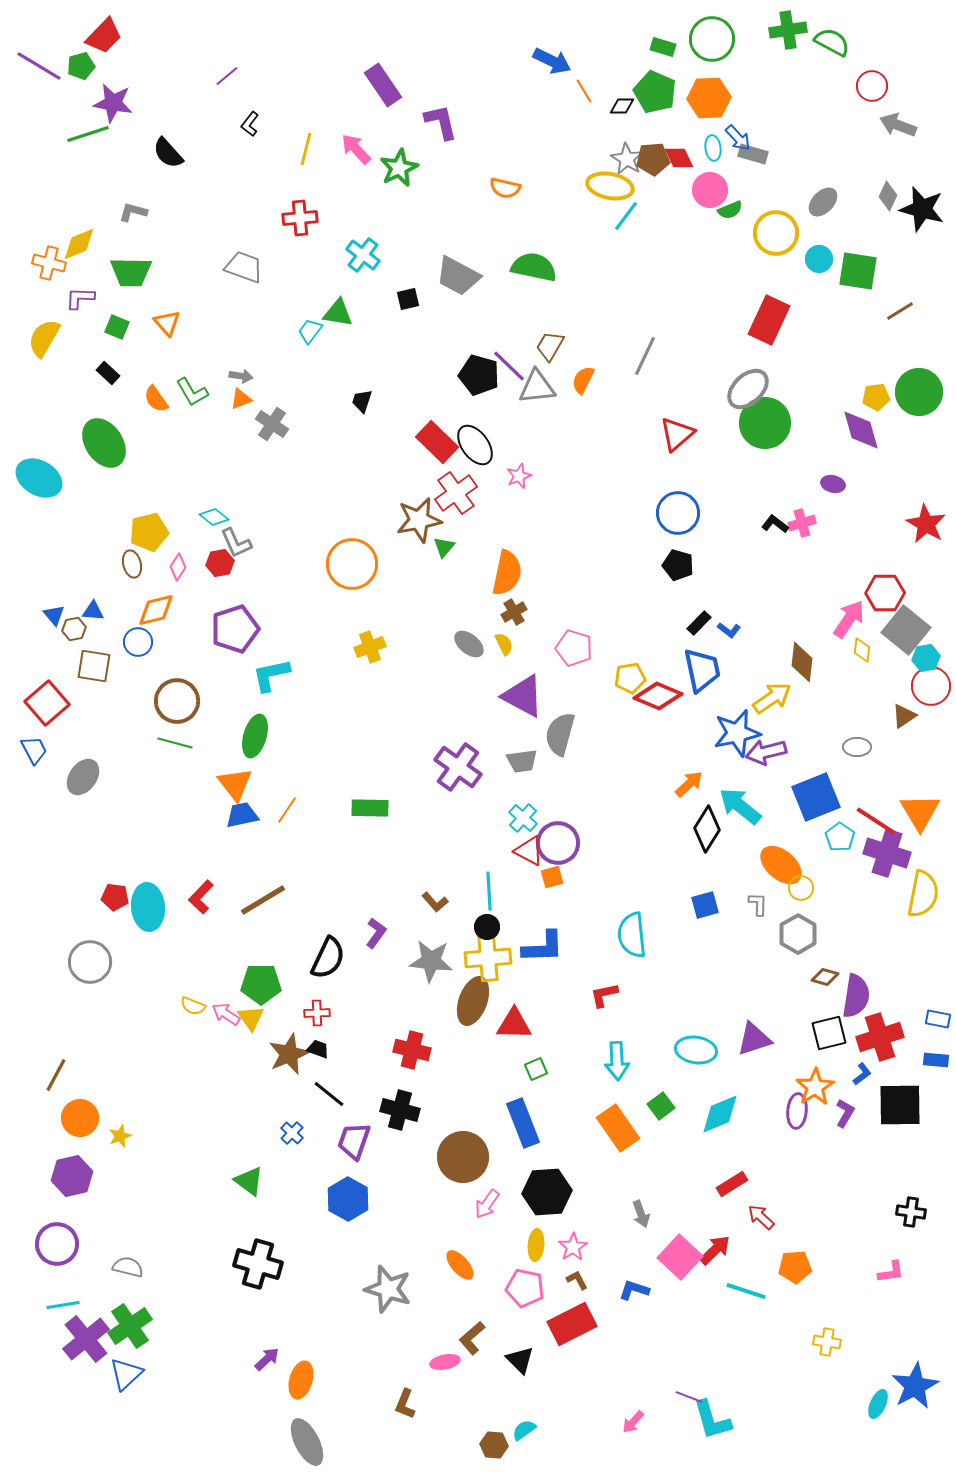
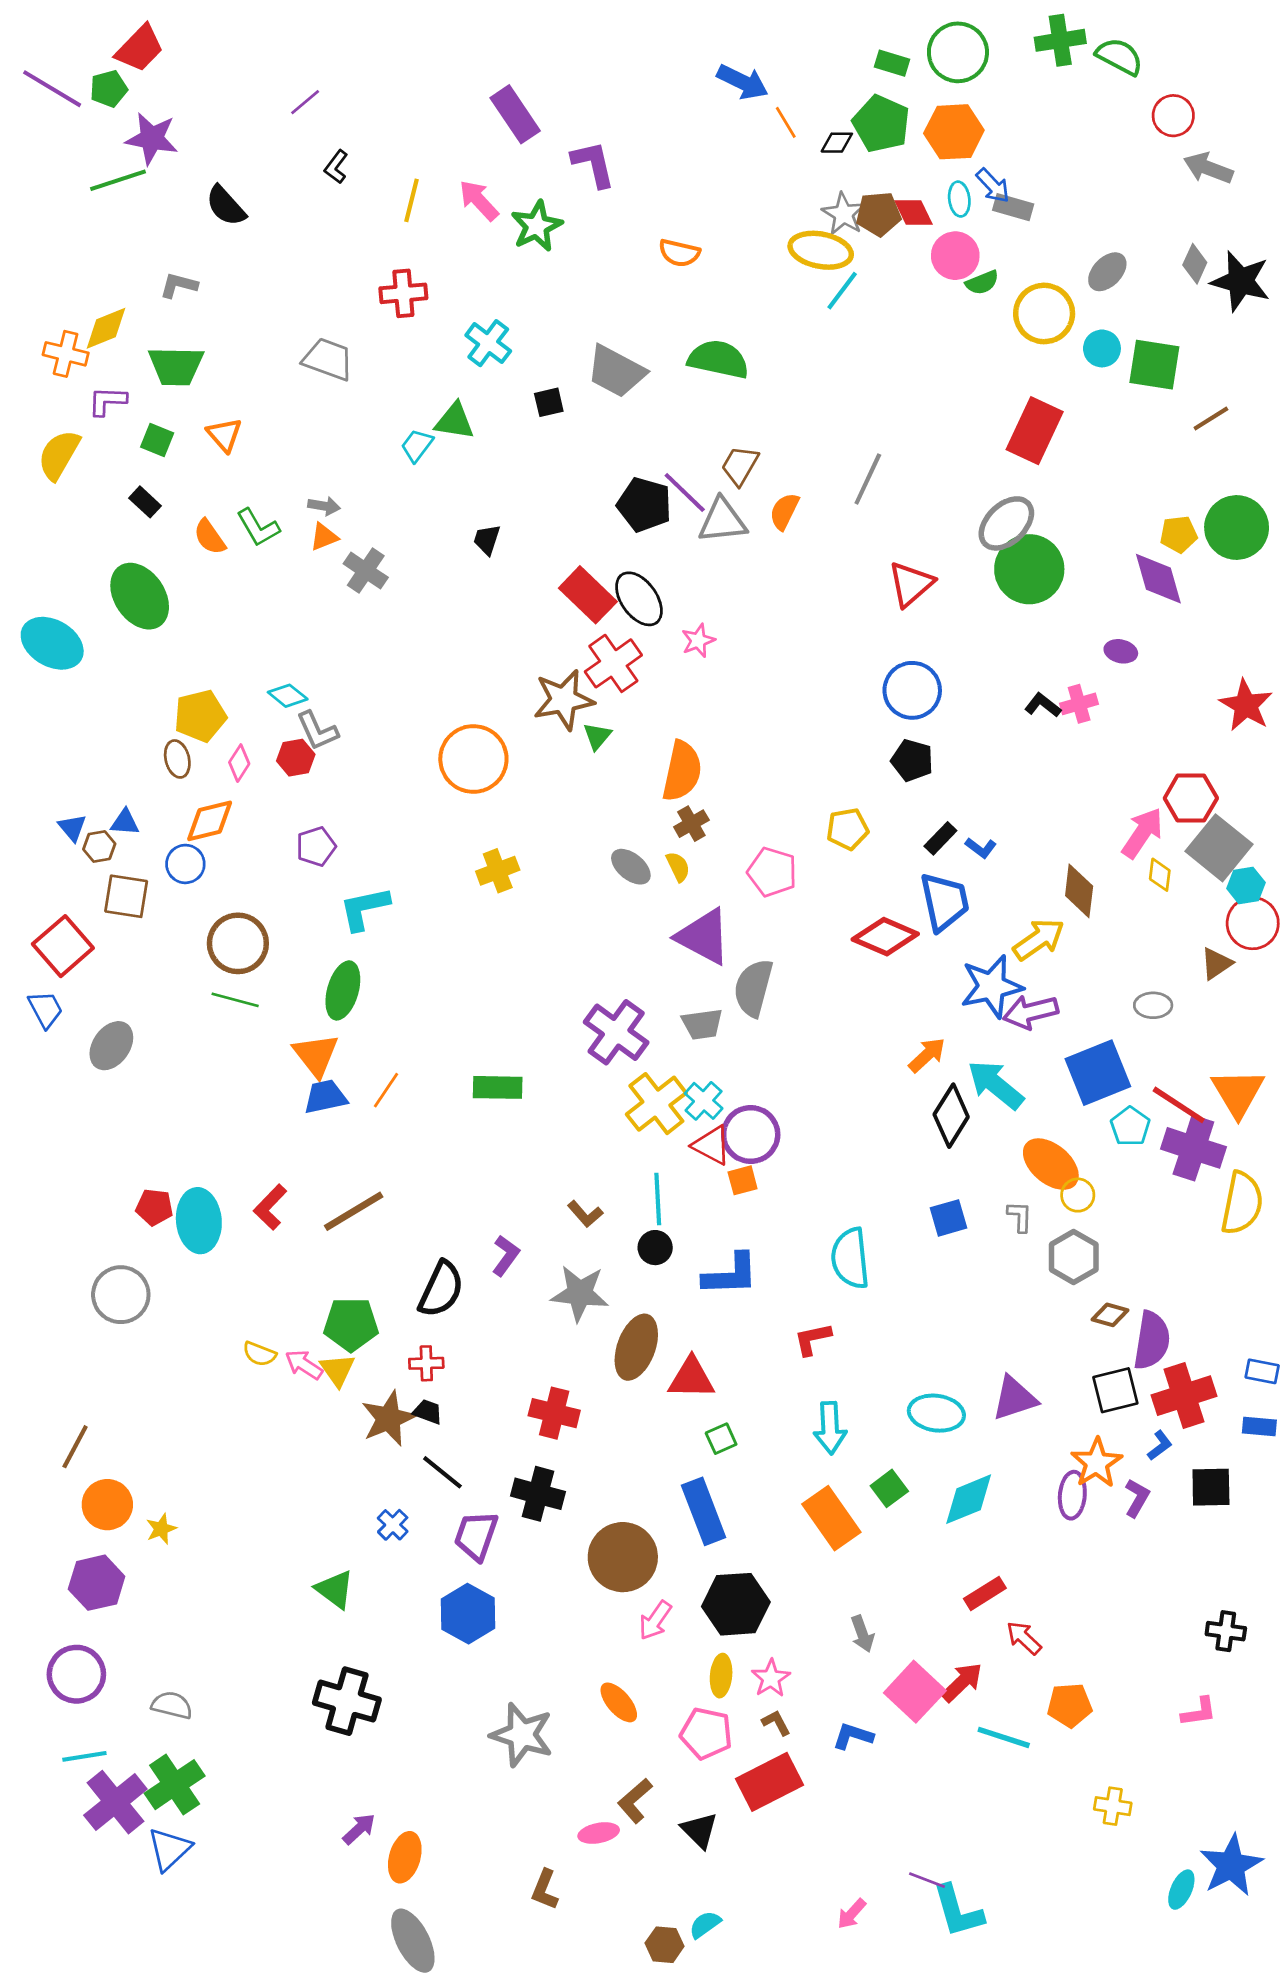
purple pentagon: (235, 629) -> (316, 846), size x0.6
yellow pentagon: (630, 678) -> (848, 829), moved
yellow cross: (488, 958) -> (656, 1104), moved, turned -33
black square: (900, 1105) -> (1211, 1487), size x0.7

